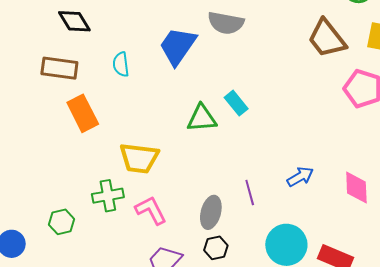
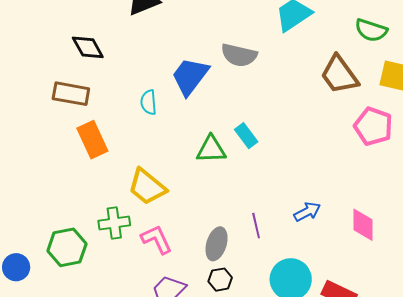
cyan semicircle: (121, 64) -> (148, 102), moved
yellow trapezoid: (139, 158) -> (147, 187), turned 30
green hexagon: (62, 222) -> (67, 247), size x1.5

